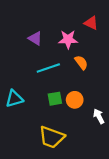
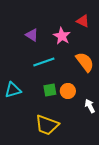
pink star: (68, 39) -> (62, 36), turned 30
orange semicircle: (81, 62) -> (85, 62), moved, size x1.5

